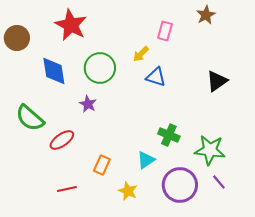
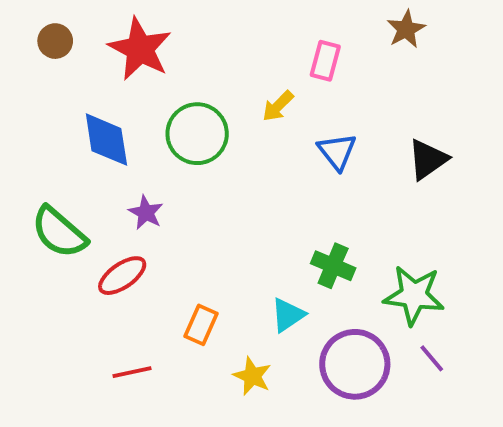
brown circle: (17, 38) -> (55, 41), moved, size x0.7
blue triangle: (156, 77) -> (337, 151), moved, turned 35
purple star: (88, 104) -> (146, 213), moved

